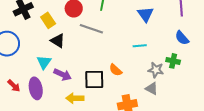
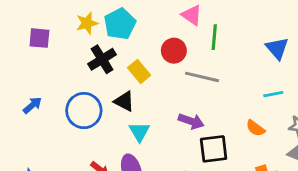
black triangle: (58, 41) -> (124, 101), moved
orange semicircle: (116, 70) -> (255, 128), moved
purple arrow: (63, 75) -> (191, 121), moved

